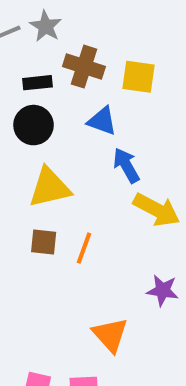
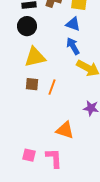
blue triangle: (102, 121) -> (73, 24), moved
orange triangle: (110, 335) -> (65, 130), turned -30

